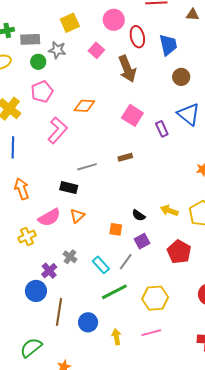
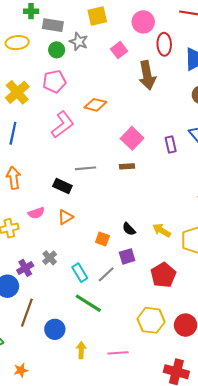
pink square: (132, 115) -> (132, 138), moved
pink semicircle: (49, 217) -> (36, 213), size x0.7
green line: (114, 292) -> (88, 303), turned 48
yellow hexagon: (155, 298) -> (151, 320), moved

